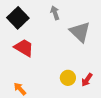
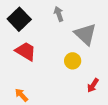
yellow circle: (68, 78) -> (73, 61), moved

